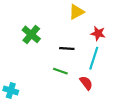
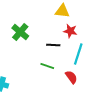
yellow triangle: (77, 12) -> (62, 11), turned 35
red star: (98, 33) -> (70, 31), moved

